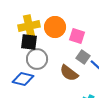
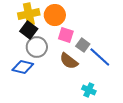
pink square: (77, 36) -> (66, 35), moved
black square: (29, 42) -> (29, 30), turned 30

